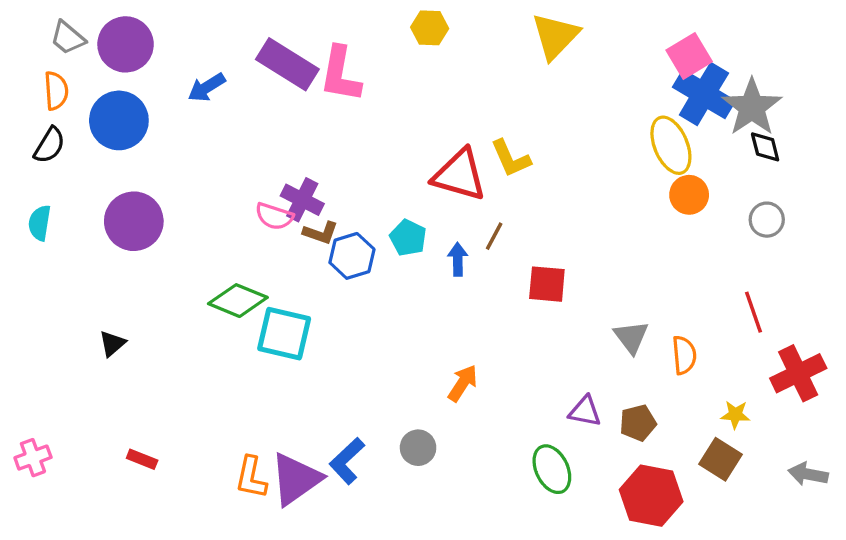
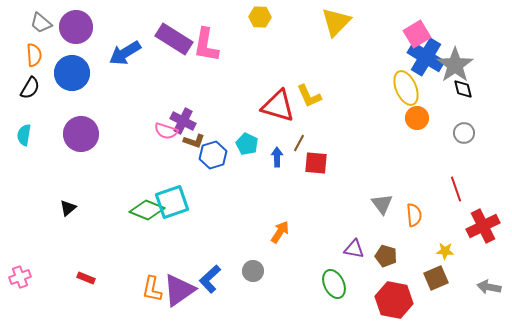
blue arrow: (206, 87) -> (125, 53), size x1.4
red square: (547, 284) -> (316, 163), moved
green diamond: (238, 301) -> (147, 210), moved
cyan square: (284, 334) -> (172, 202), turned -32
brown pentagon: (638, 423) -> (386, 256), turned 30
brown square: (720, 459) -> (436, 278), turned 35

